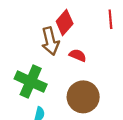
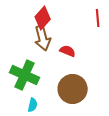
red diamond: (65, 23) -> (43, 18), moved

